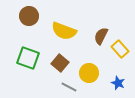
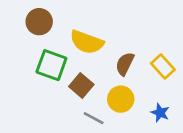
brown semicircle: (101, 36) -> (125, 64), moved
green square: (28, 58) -> (51, 65), moved

